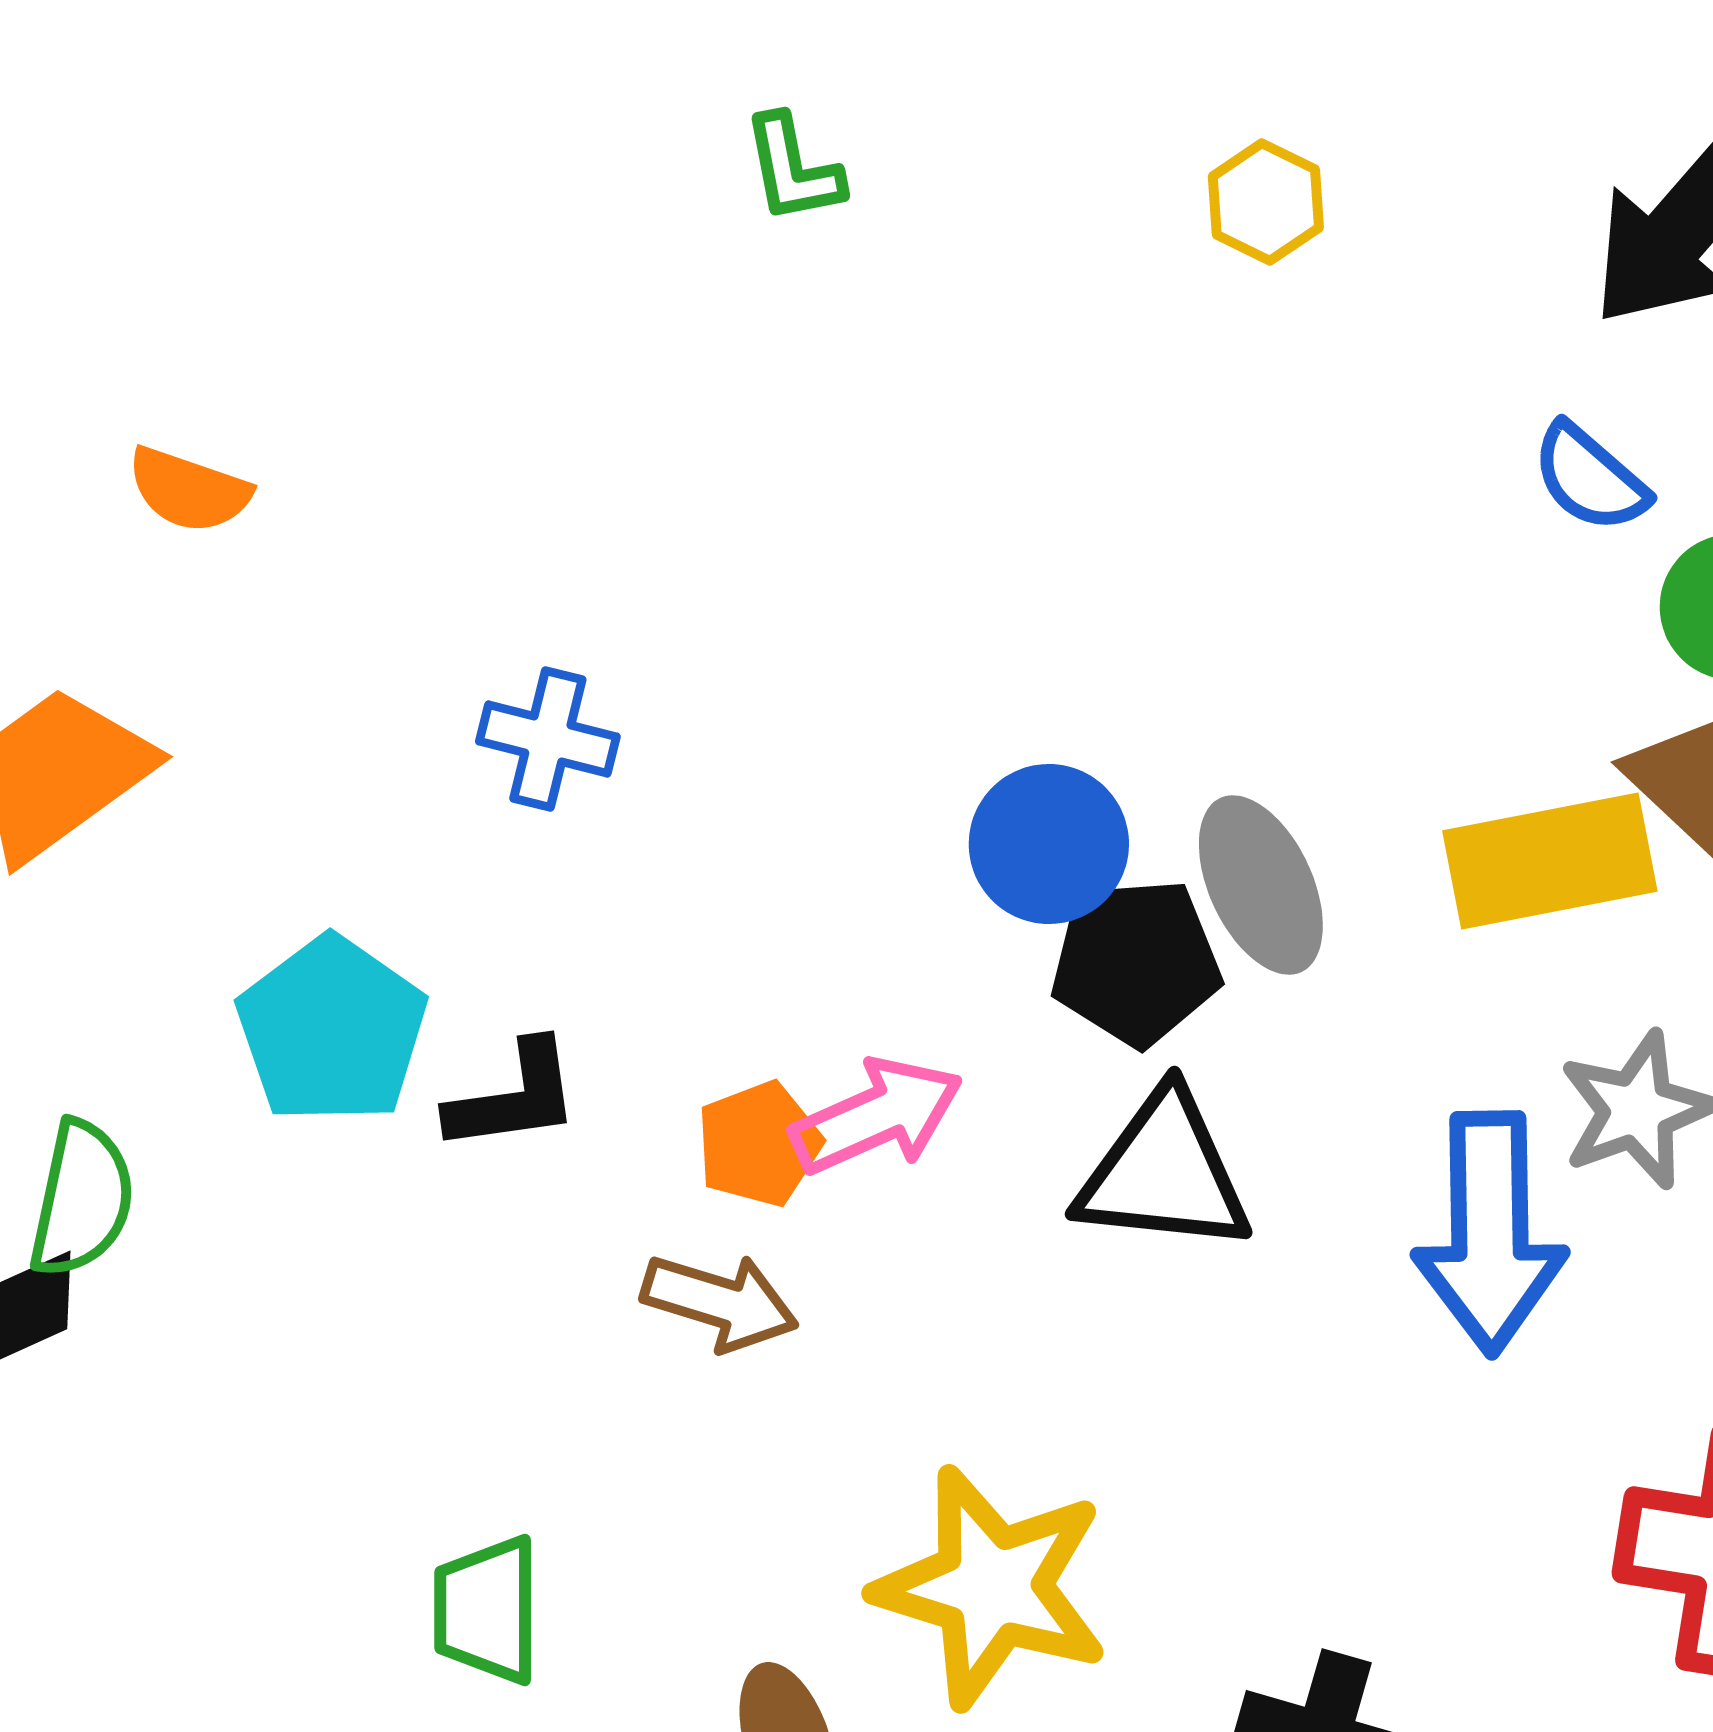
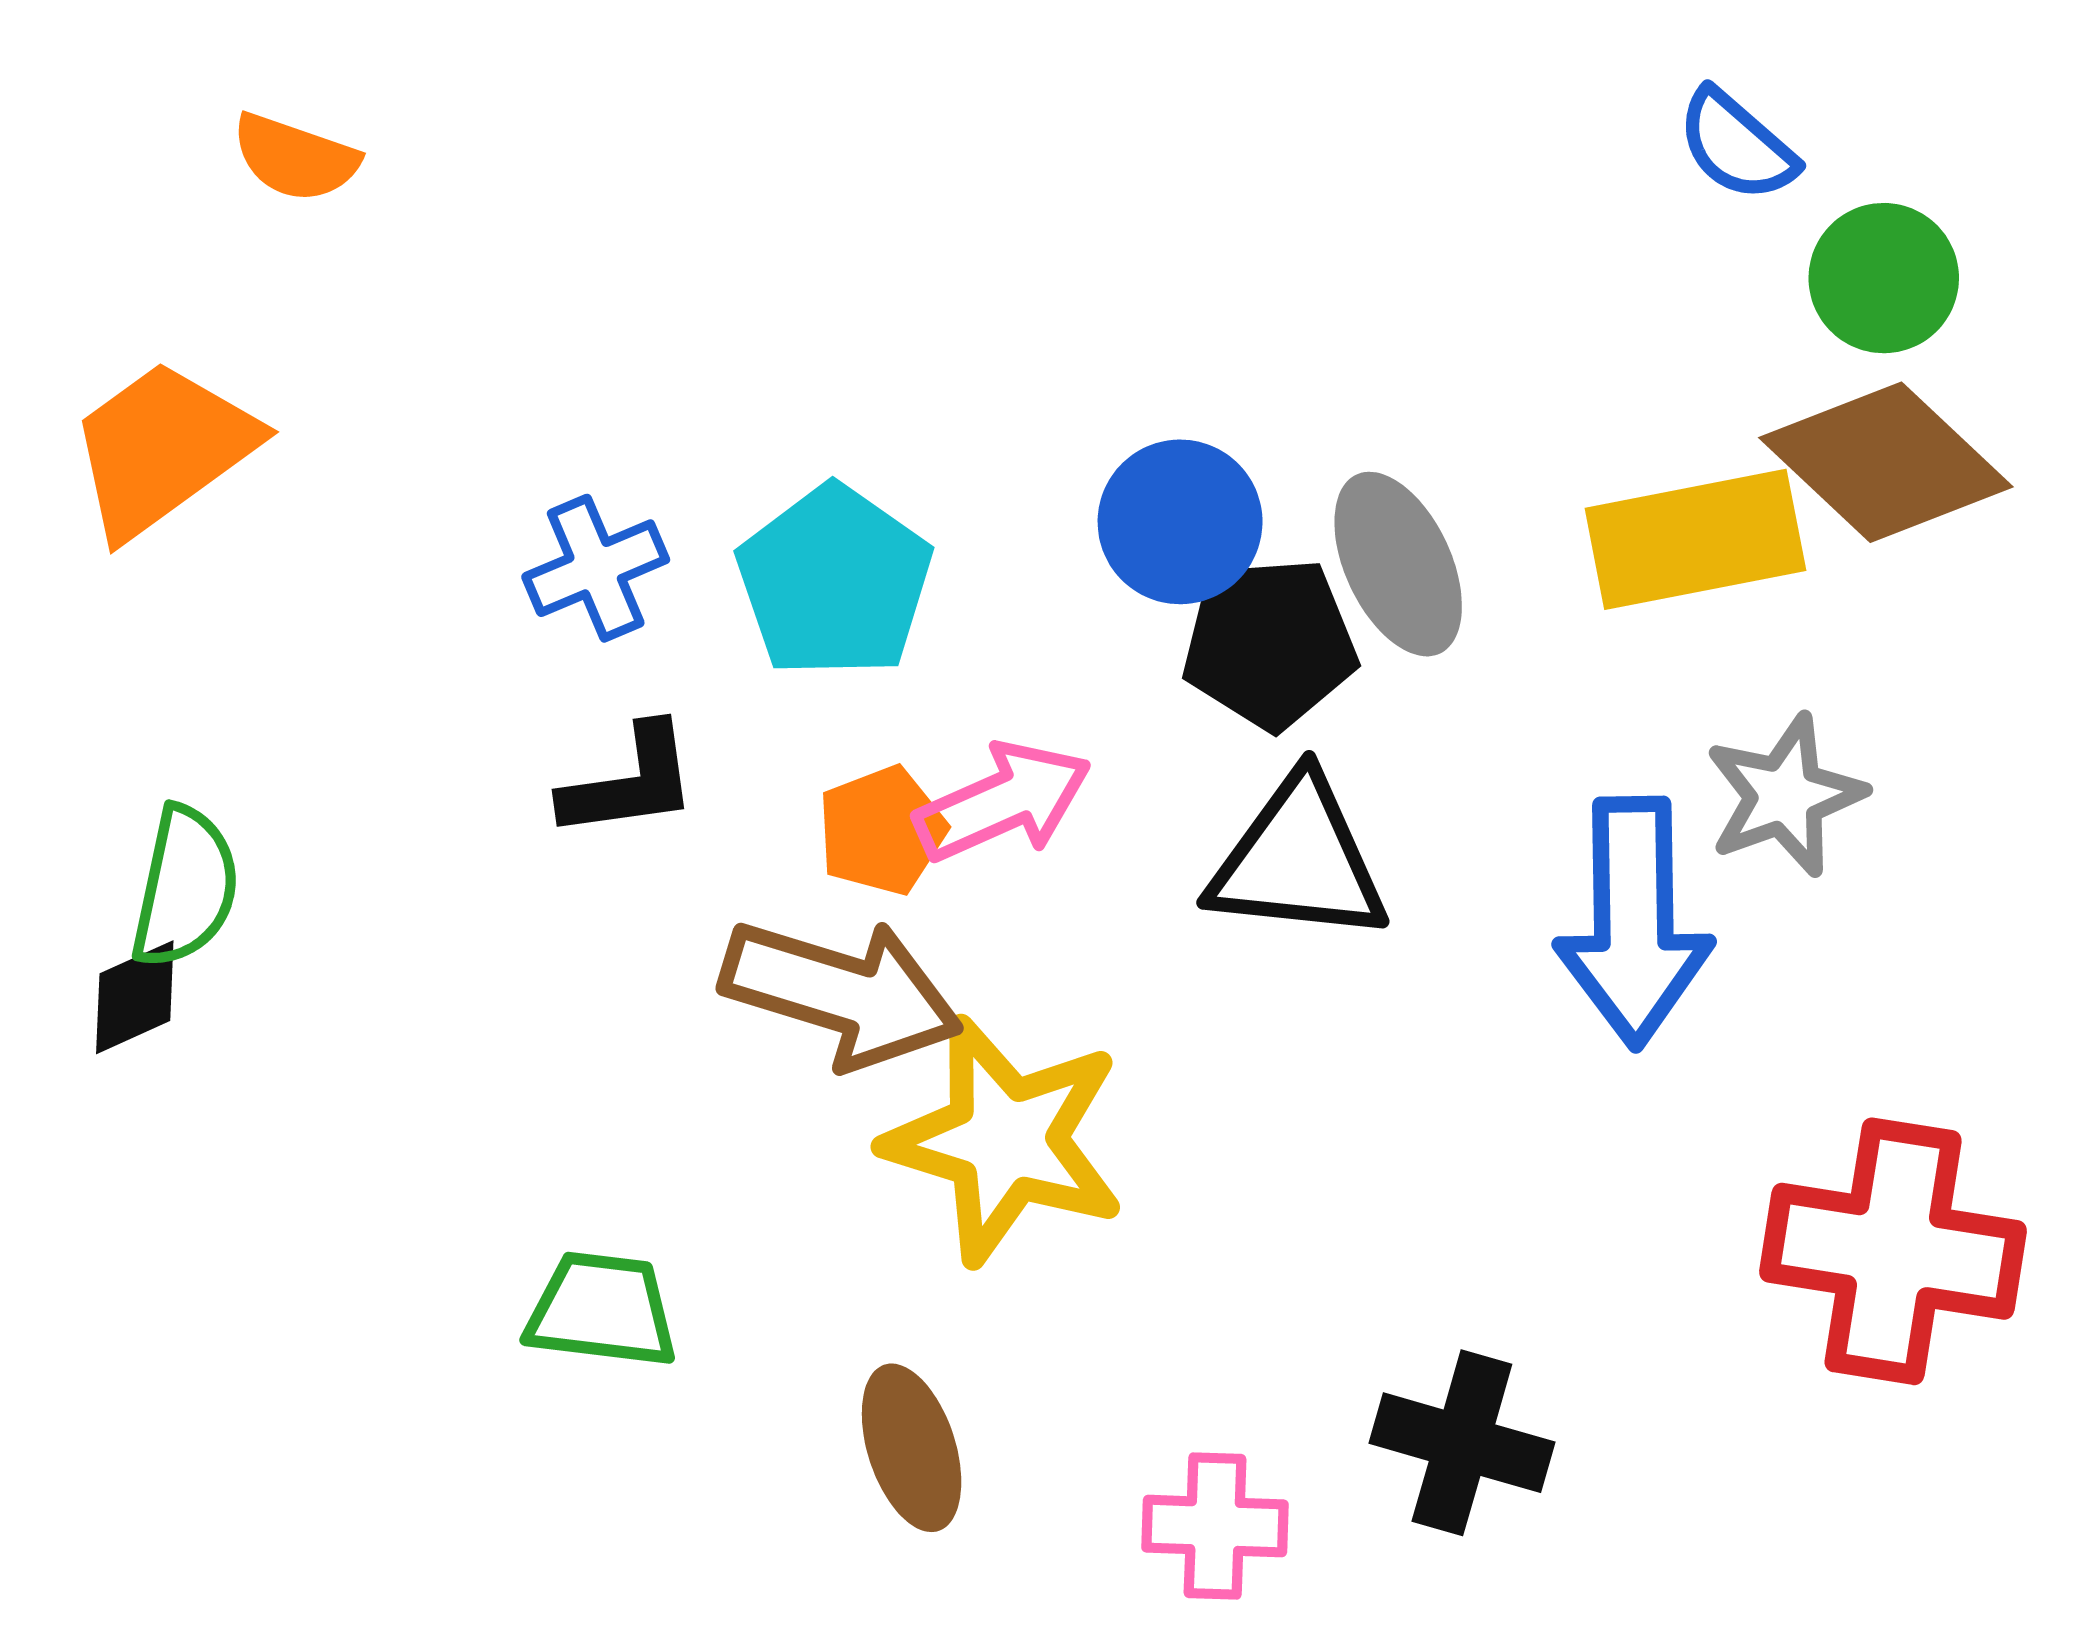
blue cross: (548, 739) -> (596, 568), moved, turned -37
cyan pentagon: (332, 1030) -> (834, 582), moved
brown arrow: (720, 1302) -> (842, 993), size x1.5
yellow star: (992, 1587) -> (1005, 1140), moved
green trapezoid: (487, 1610) -> (602, 1310), turned 97

